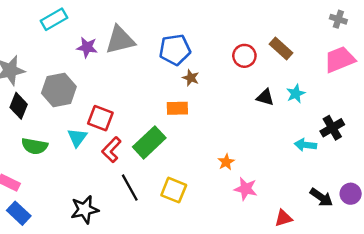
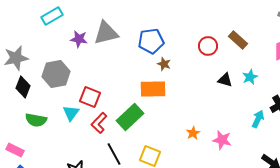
orange rectangle: (177, 108) -> (153, 89), size x1.4
cyan arrow: (305, 145) -> (258, 119), turned 108
pink star: (246, 189) -> (222, 140), moved

